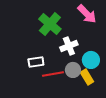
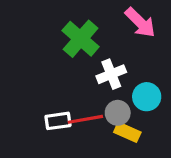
white rectangle: (36, 62) -> (58, 121), moved
yellow rectangle: (87, 77) -> (127, 132), moved, turned -35

